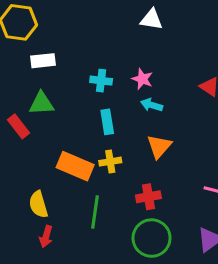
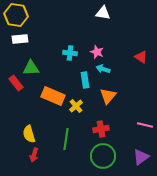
white rectangle: (43, 61) -> (20, 39), moved
cyan rectangle: (107, 122) -> (85, 80), moved
yellow cross: (110, 162) -> (76, 106), turned -32
orange rectangle: (75, 166) -> (53, 96), moved

